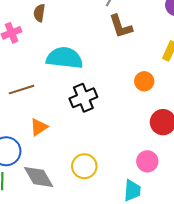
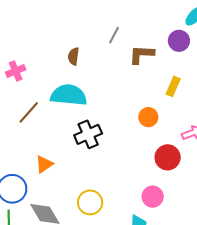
brown semicircle: (39, 13) -> (73, 56), moved
brown L-shape: (121, 26) -> (142, 54), moved, turned 112
brown line: (22, 90) -> (29, 112), moved, turned -30

